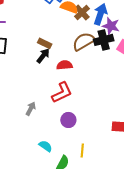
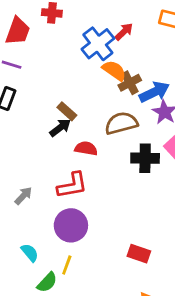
blue arrow: (100, 14) -> (154, 92), turned 30
black cross: (104, 40) -> (145, 158), moved
purple circle: (68, 120) -> (71, 225), size x1.5
yellow line: (82, 150) -> (67, 265), moved

